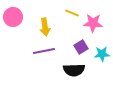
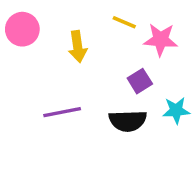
purple line: (44, 51) -> (62, 112), moved
cyan star: (102, 54) -> (176, 110), moved

